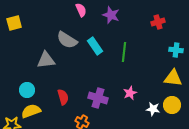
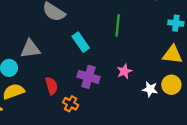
cyan rectangle: (95, 46) -> (81, 42), moved
gray triangle: (46, 60) -> (30, 49), moved
red semicircle: (63, 97) -> (52, 86), moved

